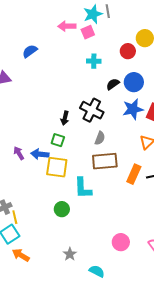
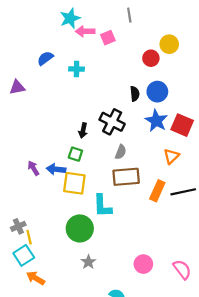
cyan star: (93, 14) -> (70, 18), moved
cyan cross: (94, 61) -> (77, 69), moved
black semicircle: (113, 84) -> (135, 94), turned 120
blue star: (133, 109) -> (156, 121), turned -30
green circle: (62, 209) -> (80, 228), size x1.6
gray star: (70, 254) -> (88, 262), moved

